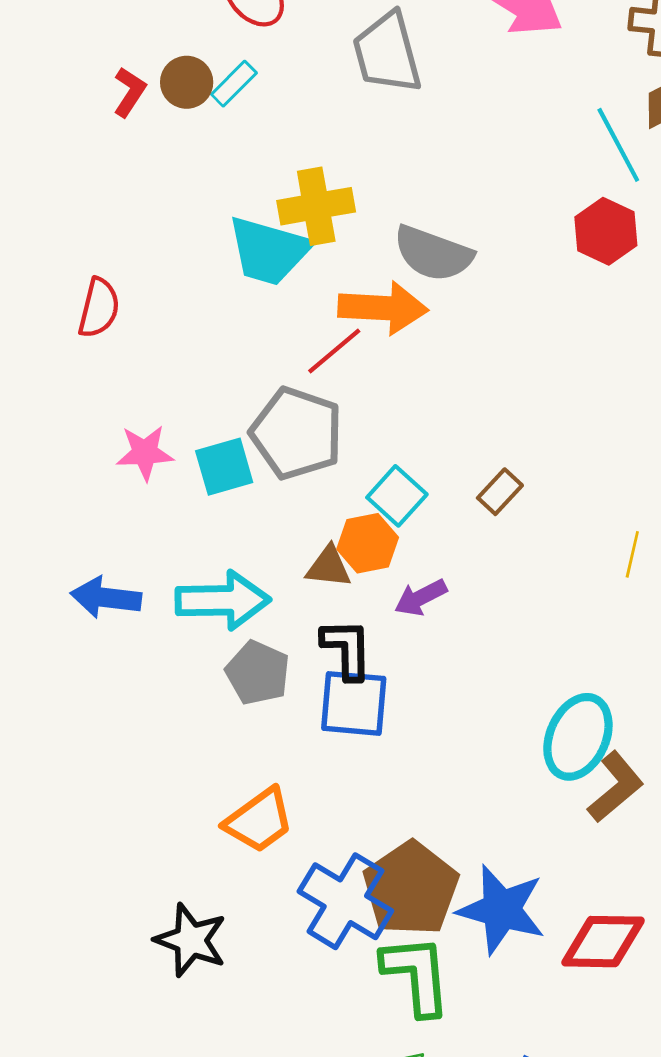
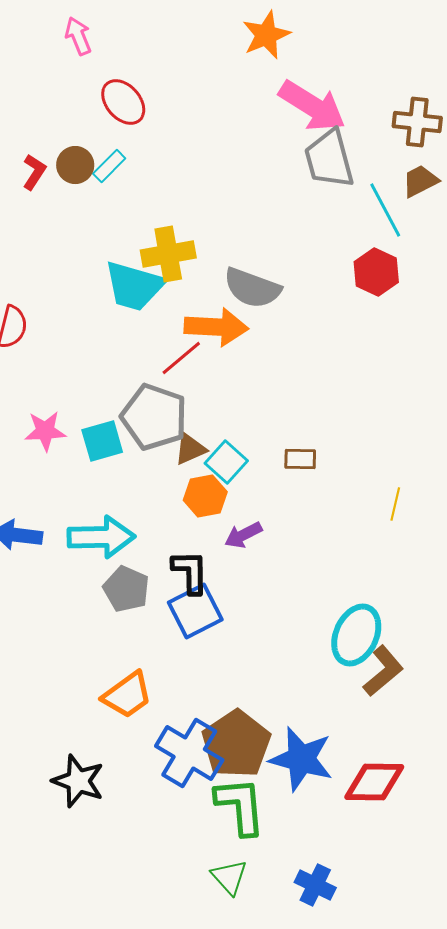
gray trapezoid: (387, 53) -> (329, 159), moved
brown rectangle: (500, 492) -> (300, 459), turned 48
brown triangle: (329, 567) -> (190, 449), moved, turned -30
blue square: (354, 703) -> (195, 611), turned -32

